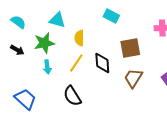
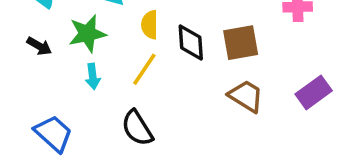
black diamond: (102, 63) -> (191, 43), moved
brown trapezoid: (133, 78) -> (246, 96), turned 90

